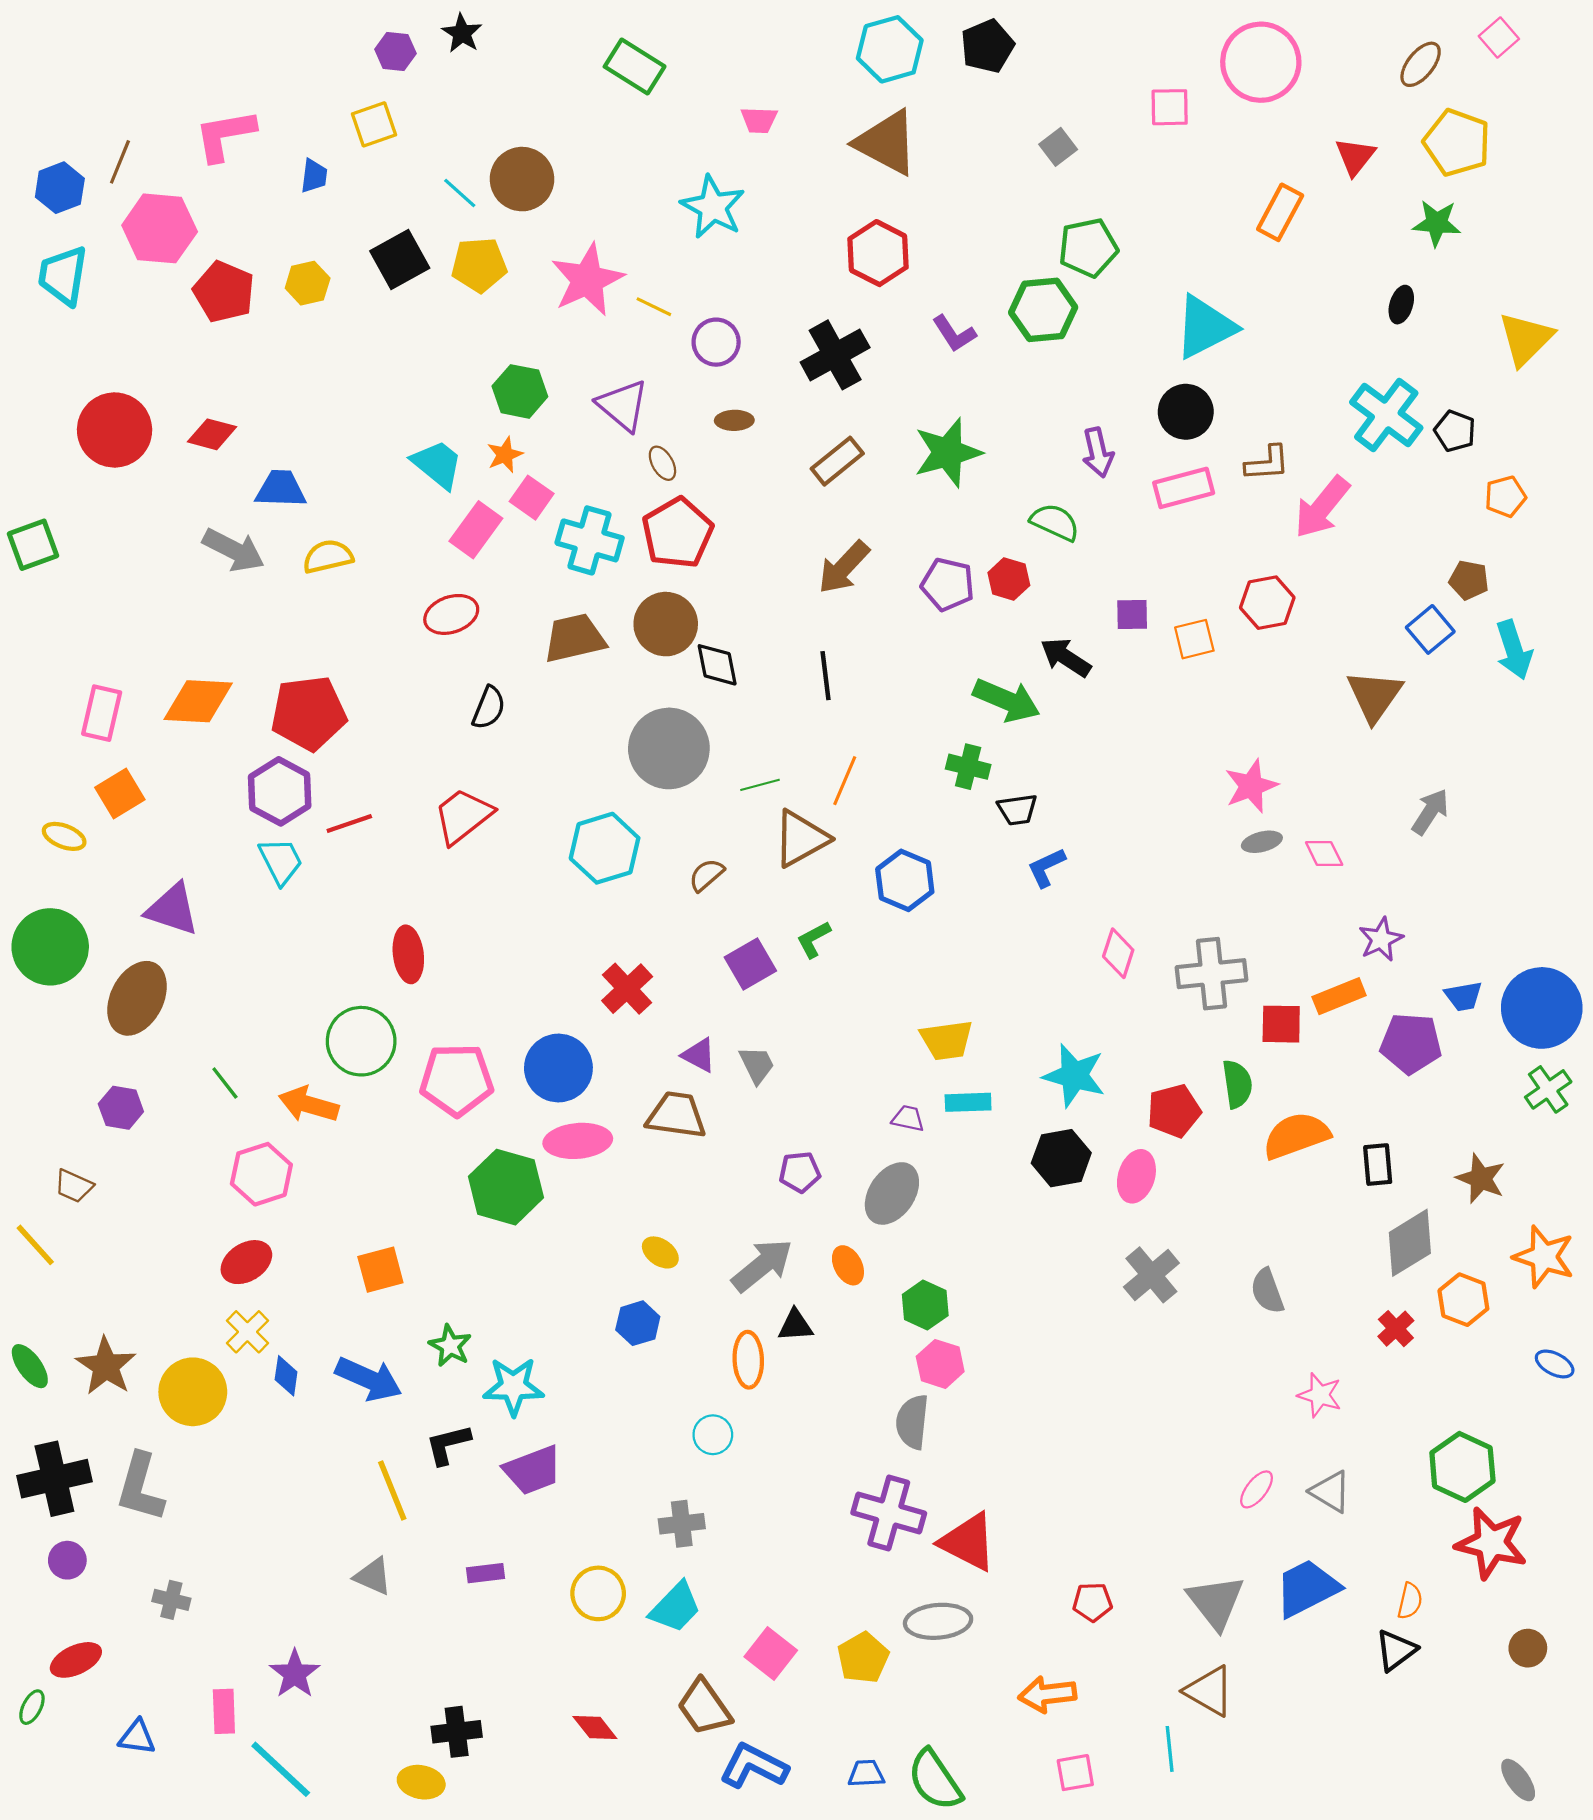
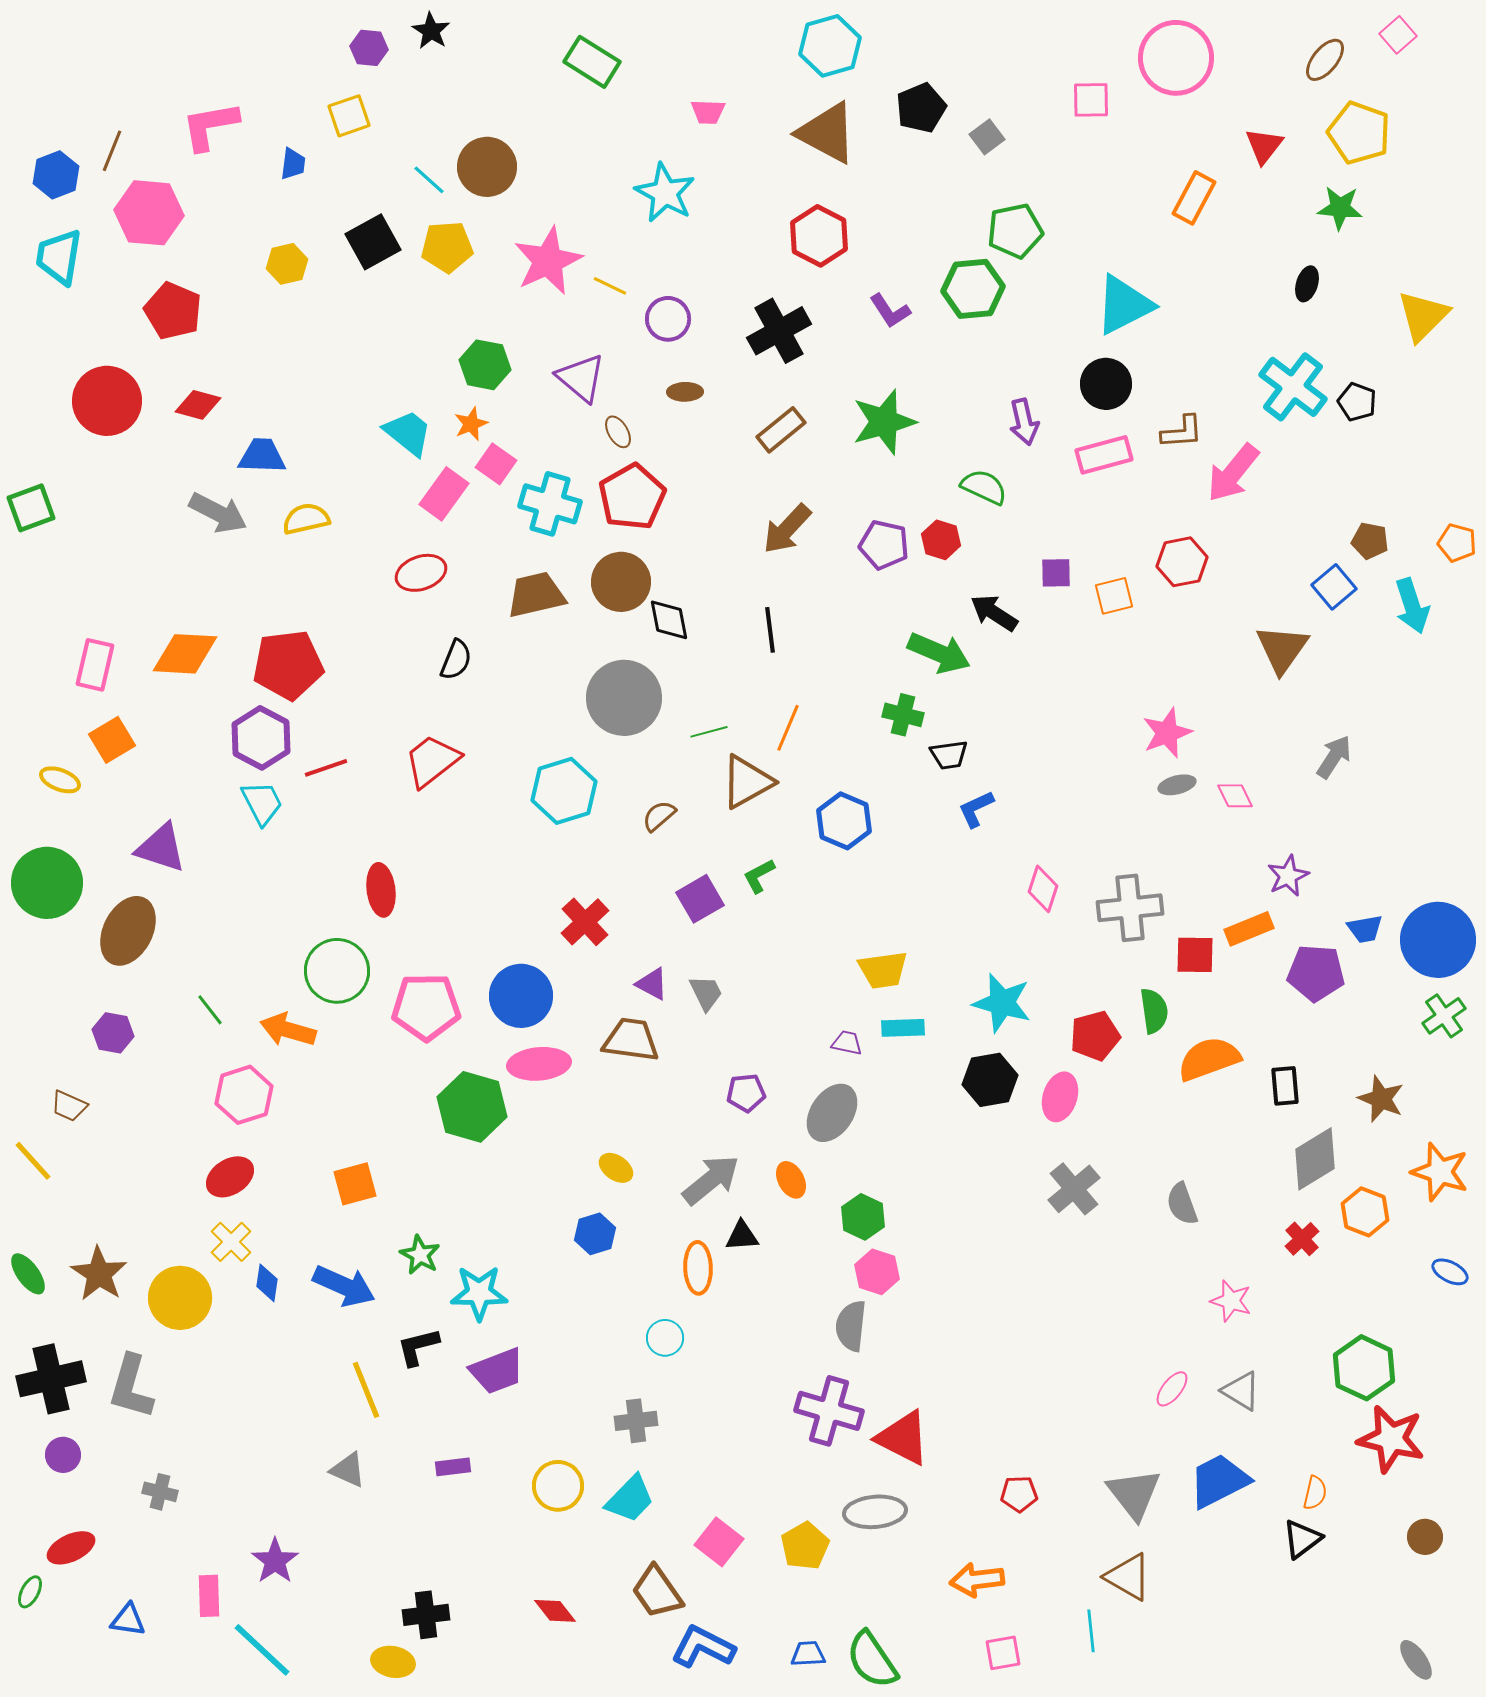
black pentagon: (987, 46) -> (921, 108), moved
red pentagon: (224, 292) -> (173, 311), moved
orange pentagon: (1505, 496) -> (1457, 543), moved, turned 30

